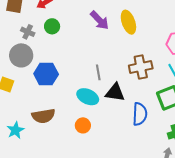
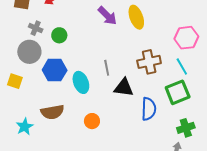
green circle: (52, 26) -> (59, 35), moved
cyan ellipse: (88, 97) -> (81, 82), moved, turned 45

